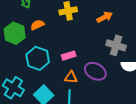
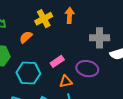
orange arrow: (105, 17) -> (69, 15), moved, turned -42
orange semicircle: (37, 25) -> (26, 37), moved

